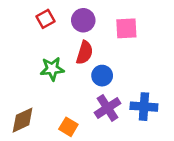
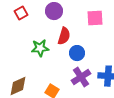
red square: (45, 19) -> (21, 13), moved
purple circle: (83, 20) -> (54, 11), moved

